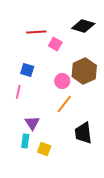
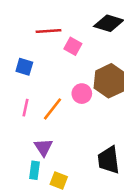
blue square: (27, 70) -> (24, 67), moved
orange line: (64, 104) -> (52, 109), moved

